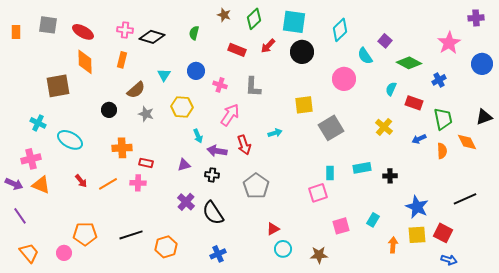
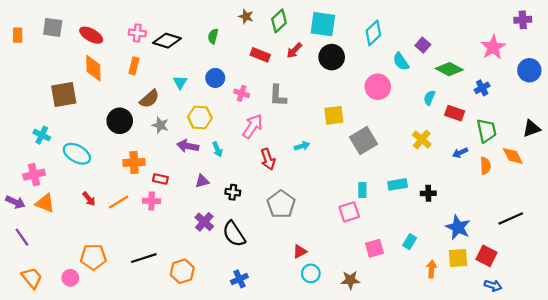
black circle: (109, 110) -> (120, 121), size x1.5
purple arrow: (217, 151) -> (188, 146), moved

